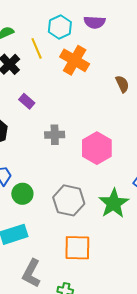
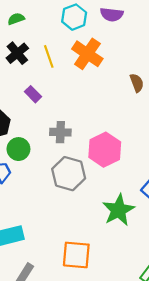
yellow line: (37, 48) -> (49, 56), moved
green circle: (22, 194) -> (18, 149), moved
gray hexagon: (69, 200) -> (69, 174), moved

